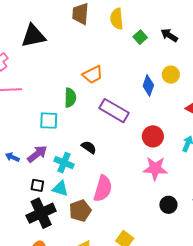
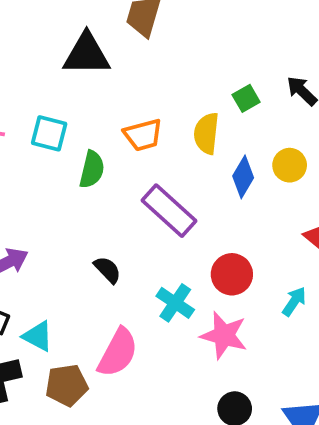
yellow semicircle: (117, 19) -> (206, 133), moved
black triangle: (33, 36) -> (87, 54), moved
green square: (140, 37) -> (246, 98), moved
cyan square: (49, 121) -> (49, 133), moved
cyan cross: (64, 163) -> (175, 303), moved

